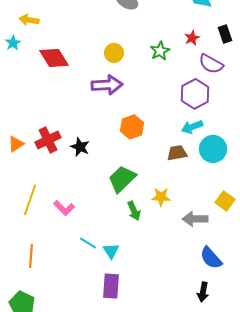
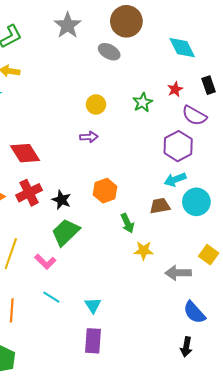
red diamond: (54, 58) -> (25, 153), moved
purple arrow: (107, 85) -> (89, 137), size x0.6
orange hexagon: (132, 127) -> (105, 191), moved
green trapezoid: (122, 179) -> (66, 232), moved
green arrow: (134, 211) -> (127, 223), moved
cyan line: (88, 243) -> (51, 297), moved

